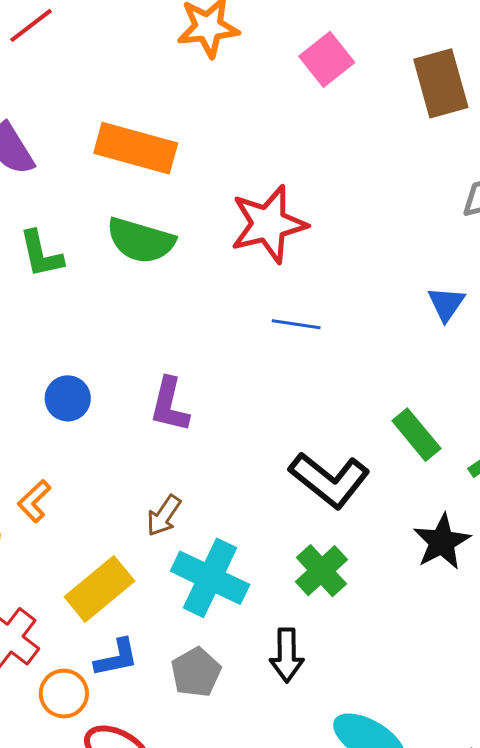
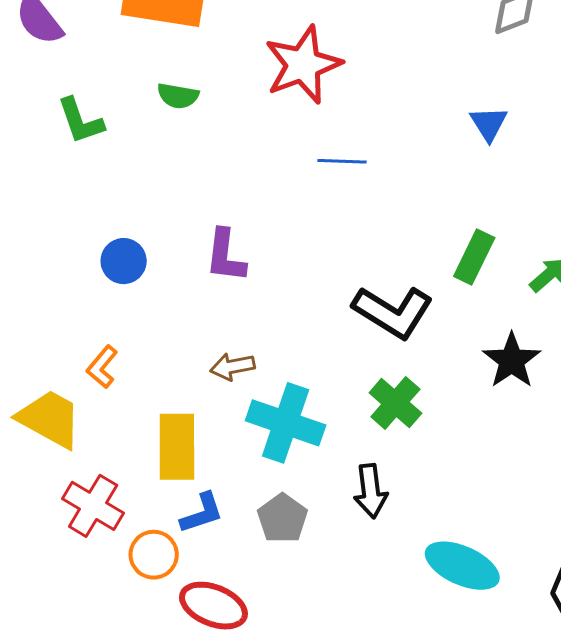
green semicircle: (141, 240) -> (178, 96), size x0.6
green rectangle: (416, 435) -> (474, 257), turned 72
brown arrow: (164, 516) -> (232, 367), turned 51
yellow rectangle: (99, 589) -> (177, 447), turned -44

